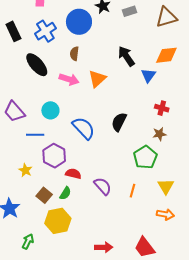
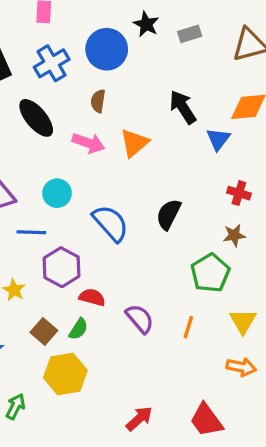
red arrow: (104, 247) -> (139, 419), turned -42

